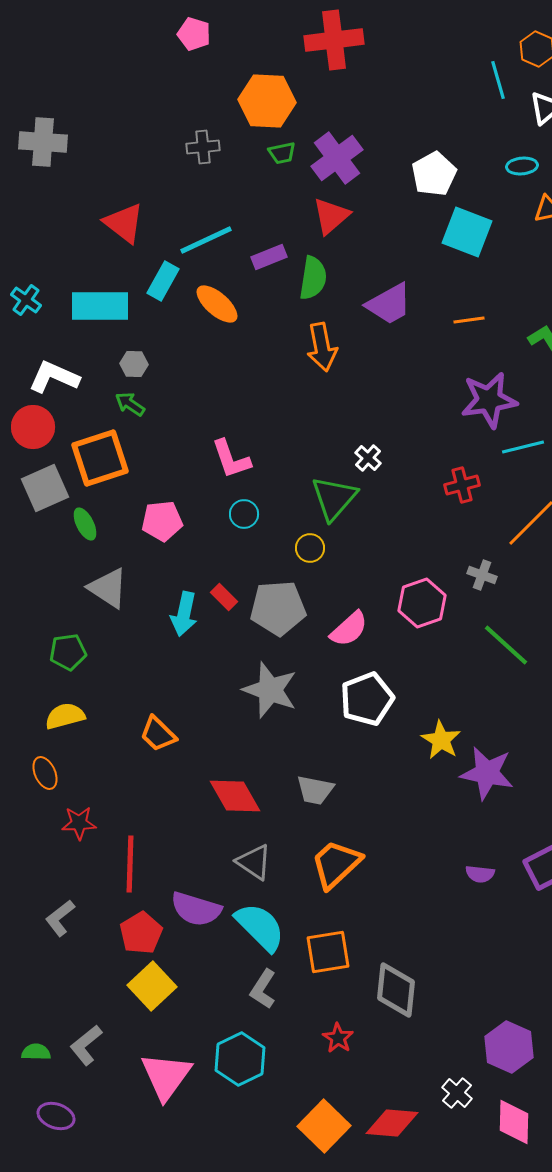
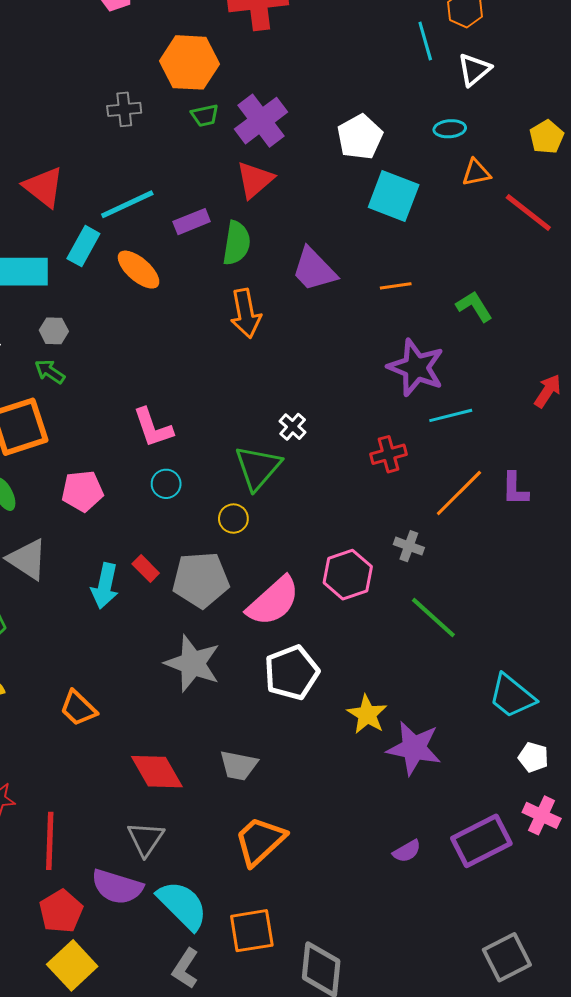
purple trapezoid: (389, 304) -> (314, 270), turned 75
purple star: (489, 400) -> (416, 368), turned 30
pink semicircle: (349, 629) -> (273, 601), size x1.4
gray triangle: (254, 862) -> (146, 839), moved, turned 30
purple semicircle: (480, 874) -> (407, 851), turned -36

